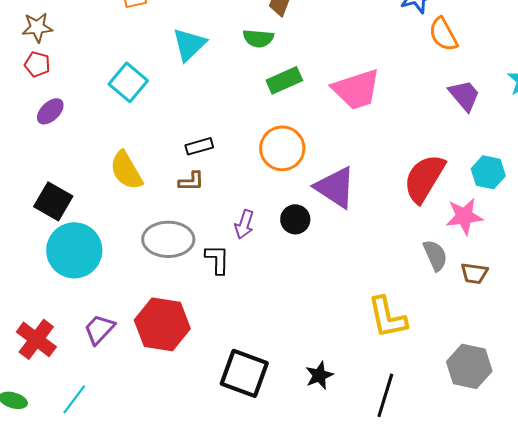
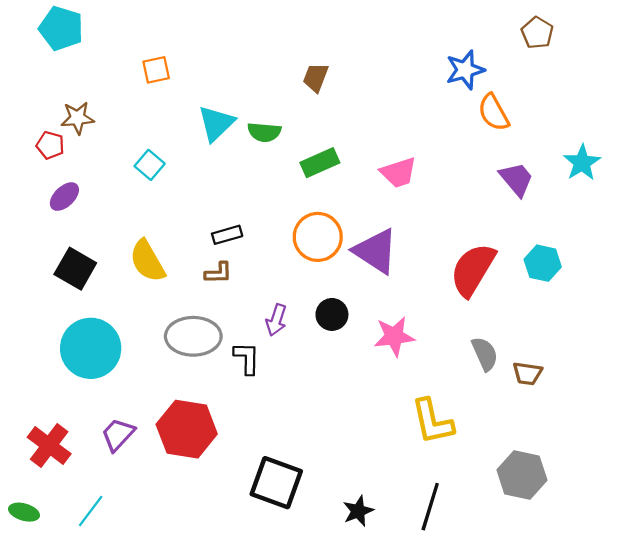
brown star: (37, 27) -> (78, 118), moved
green semicircle: (258, 38) -> (264, 132), moved
cyan square: (128, 82) -> (150, 165), size x0.7
pink trapezoid: (356, 89) -> (399, 173), size x0.7
purple triangle: (335, 187) -> (376, 251), moved
black square: (53, 201) -> (75, 269), moved
pink star: (464, 216) -> (394, 336), moved
black star: (319, 375) -> (358, 511), moved

